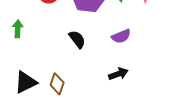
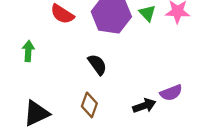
purple semicircle: (121, 36) -> (171, 93), moved
brown diamond: (57, 84) -> (89, 105), moved

